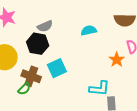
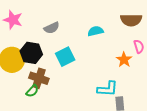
black hexagon: (38, 44) -> (31, 53), moved
cyan square: (57, 68) -> (65, 57), moved

